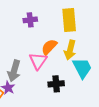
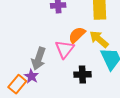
yellow arrow: (70, 50) -> (99, 39), turned 114

